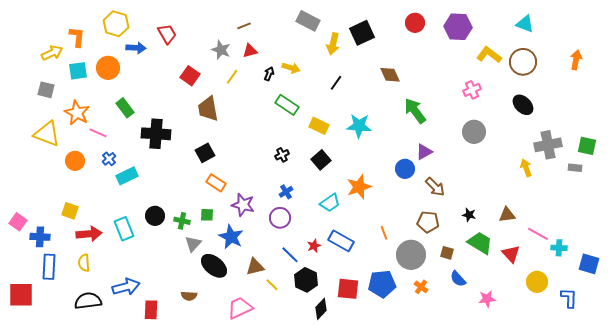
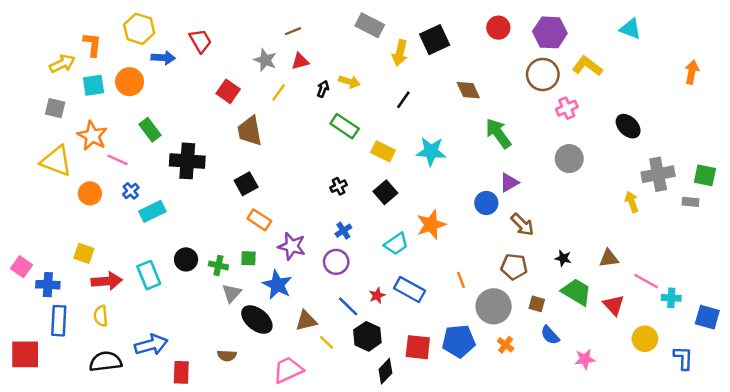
brown circle: (523, 62) -> (543, 74), moved

